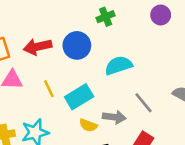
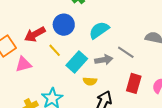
yellow line: (49, 89) -> (55, 50), moved
gray arrow: (114, 117) -> (104, 60), moved

